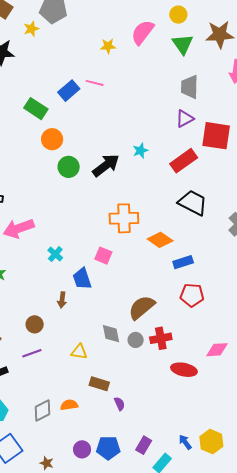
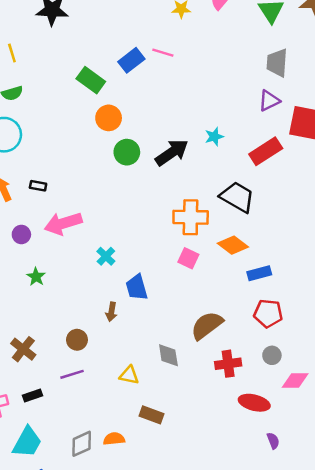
black trapezoid: (193, 203) -> (237, 197), moved
pink square: (103, 256) -> (188, 258), moved
gray circle: (136, 340) -> (272, 355), moved
purple semicircle: (119, 404) -> (273, 441), moved

